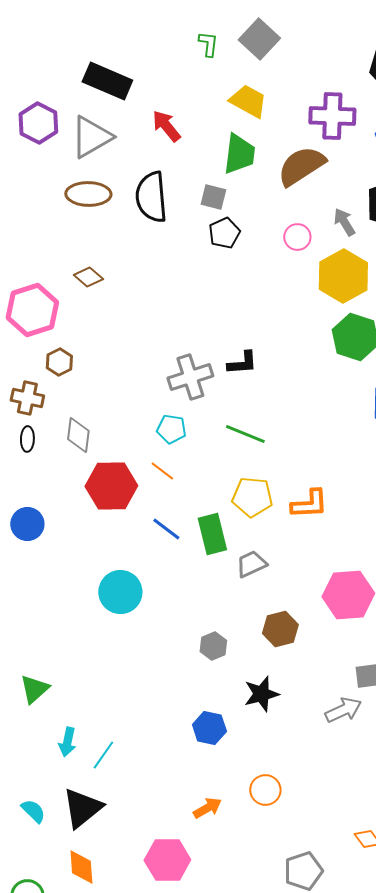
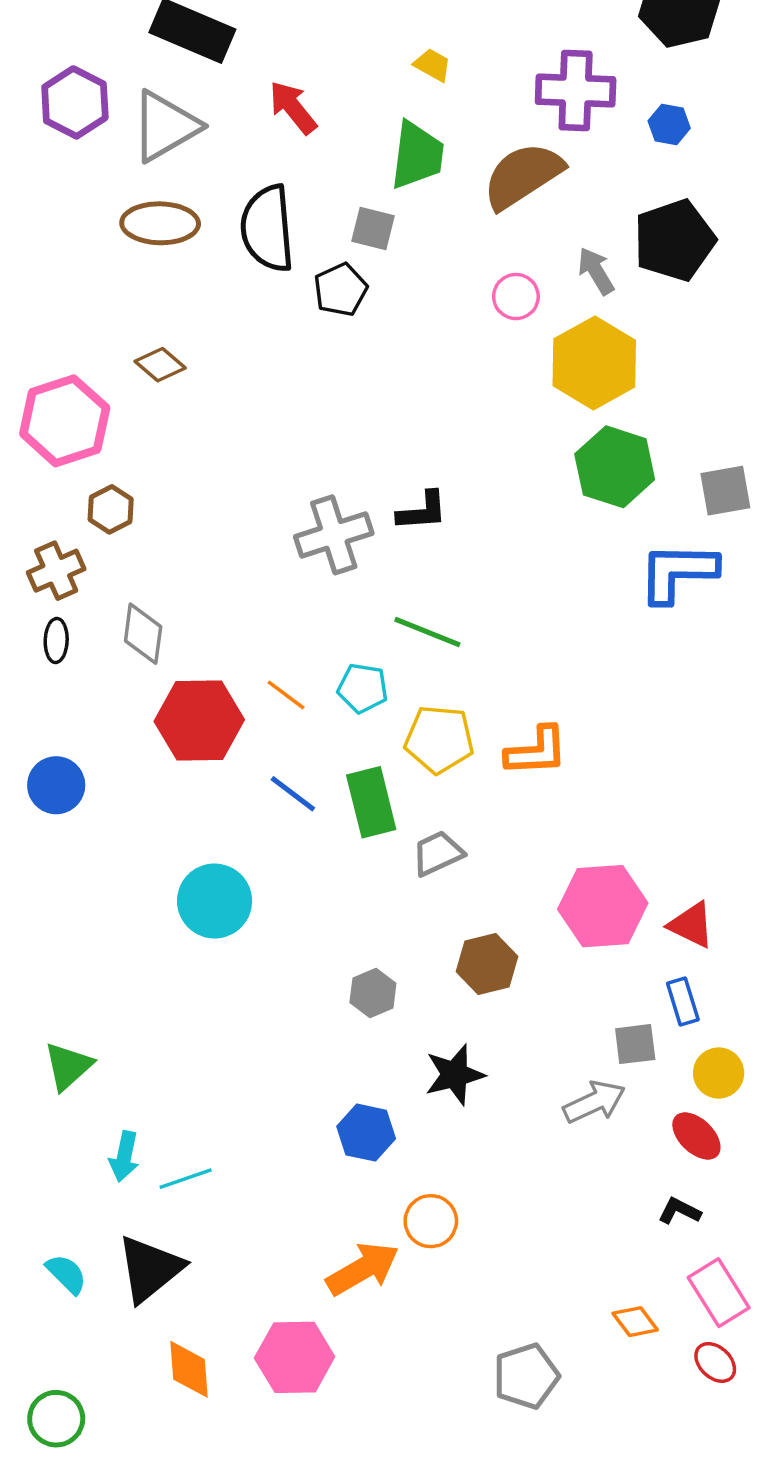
yellow trapezoid: (248, 101) -> (433, 65), size x0.6
black pentagon: (224, 233) -> (341, 290), moved
brown cross: (27, 398) -> (56, 571), turned -36
cyan pentagon: (171, 429) -> (363, 688), moved
cyan line: (103, 755) -> (186, 1179), turned 36
orange circle: (265, 790) -> (431, 1221), moved
orange arrow: (207, 808) -> (363, 1269), size x1.5
orange diamond: (81, 867) -> (189, 1369), moved

